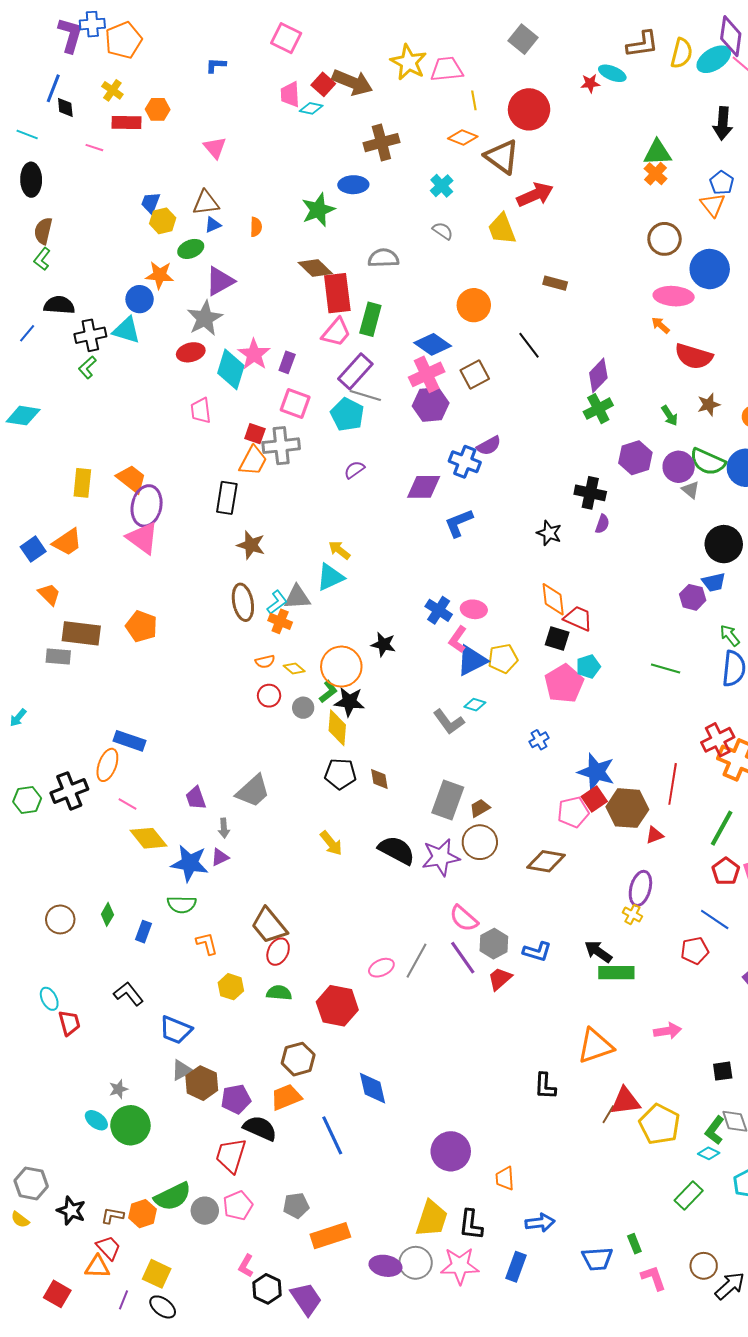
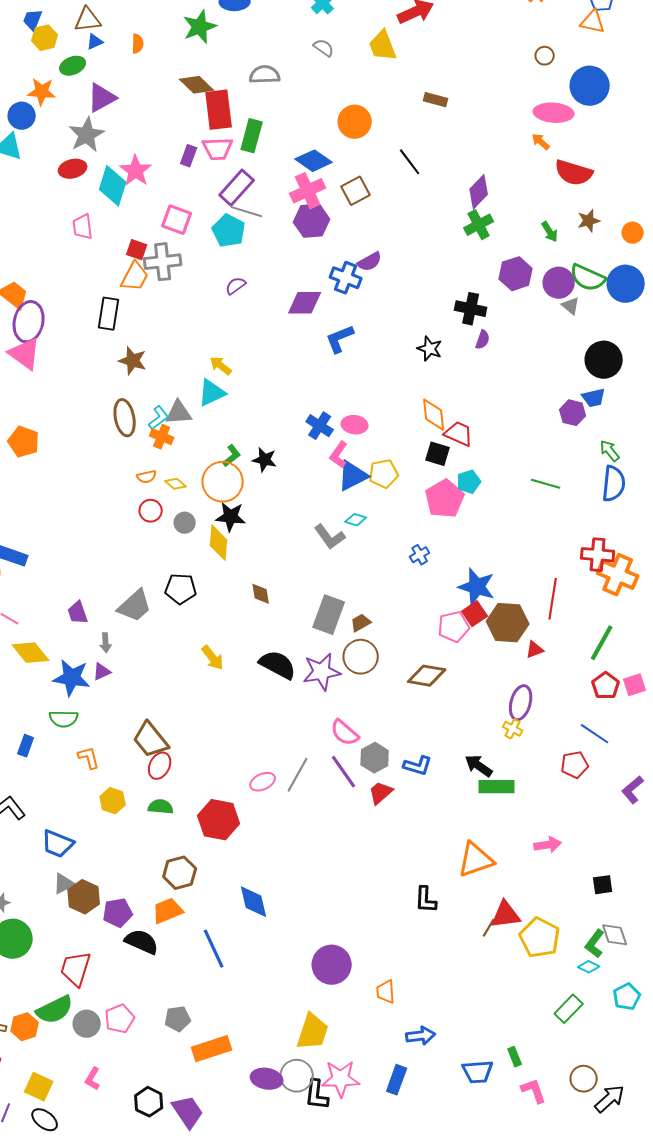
orange triangle: (713, 205) -> (593, 22), turned -40
brown circle: (665, 239) -> (545, 56), size x0.6
pink trapezoid: (336, 332) -> (218, 149), turned 48
purple rectangle: (287, 362) -> (189, 156), moved
green L-shape: (328, 692) -> (232, 456), moved
red cross: (718, 740) -> (598, 555), turned 32
black pentagon: (340, 774) -> (181, 589), moved
red trapezoid: (231, 1155) -> (76, 969), moved
black L-shape: (471, 1225) -> (317, 1095), moved
pink L-shape: (246, 1266) -> (93, 1079), moved

